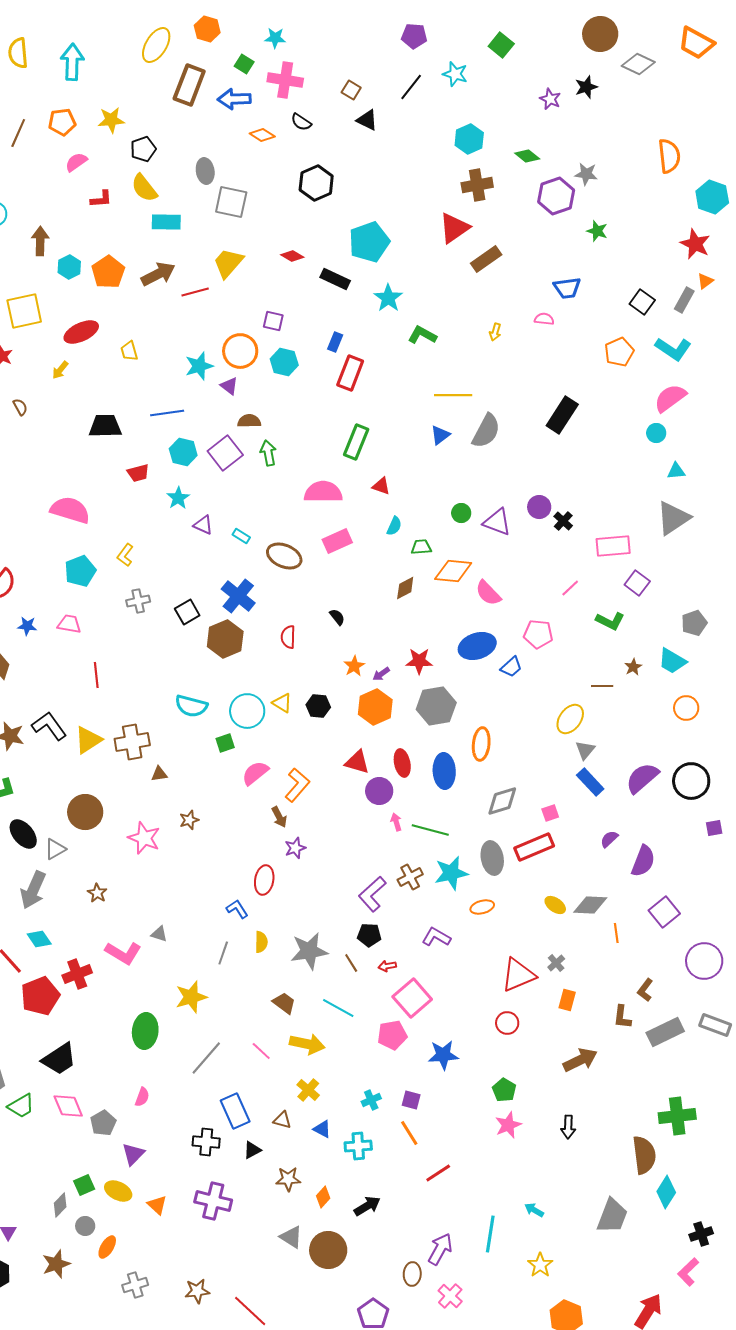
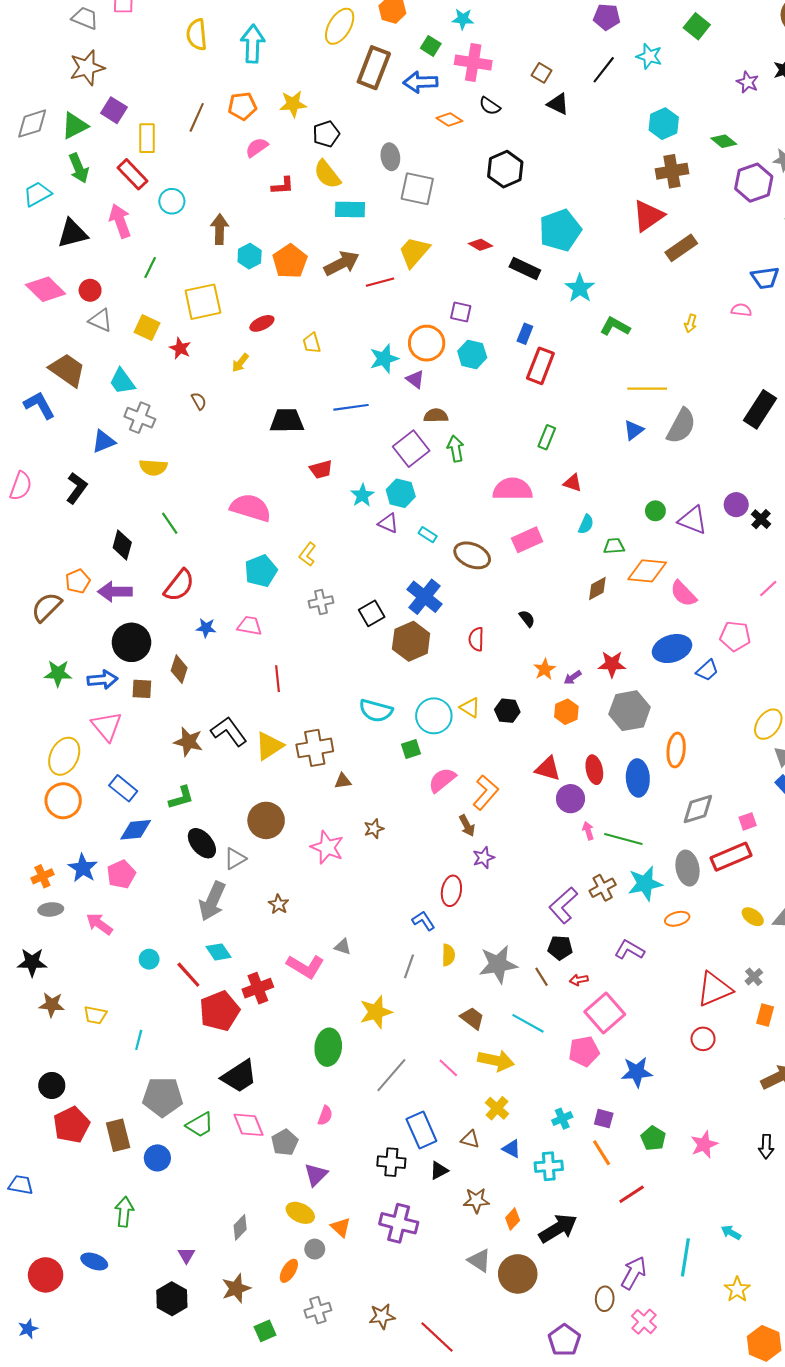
red ellipse: (81, 332) -> (262, 323), size x0.7
green rectangle: (356, 442) -> (547, 437), size x0.7
cyan hexagon: (183, 452) -> (401, 493), moved
orange hexagon: (375, 707) -> (566, 712), size x0.7
green pentagon: (504, 1090) -> (653, 1138), moved
green square: (84, 1185) -> (265, 1331), moved
black arrow: (367, 1206) -> (558, 1228), size x1.4
gray circle: (85, 1226) -> (315, 1249), moved

